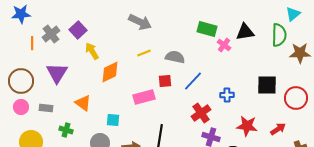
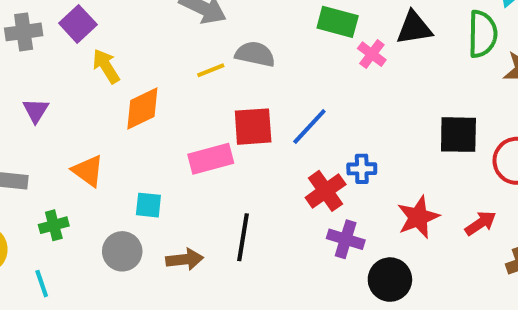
gray cross: (51, 34) -> (24, 32), turned 30
gray semicircle: (175, 57) -> (255, 54), moved
purple triangle: (57, 73) -> (36, 110), size x0.6
red square: (165, 81) -> (253, 127), size x1.5
blue cross: (227, 95) -> (362, 169), moved
red star: (247, 126) -> (418, 217), turned -30
green cross: (66, 130) -> (54, 225), turned -32

